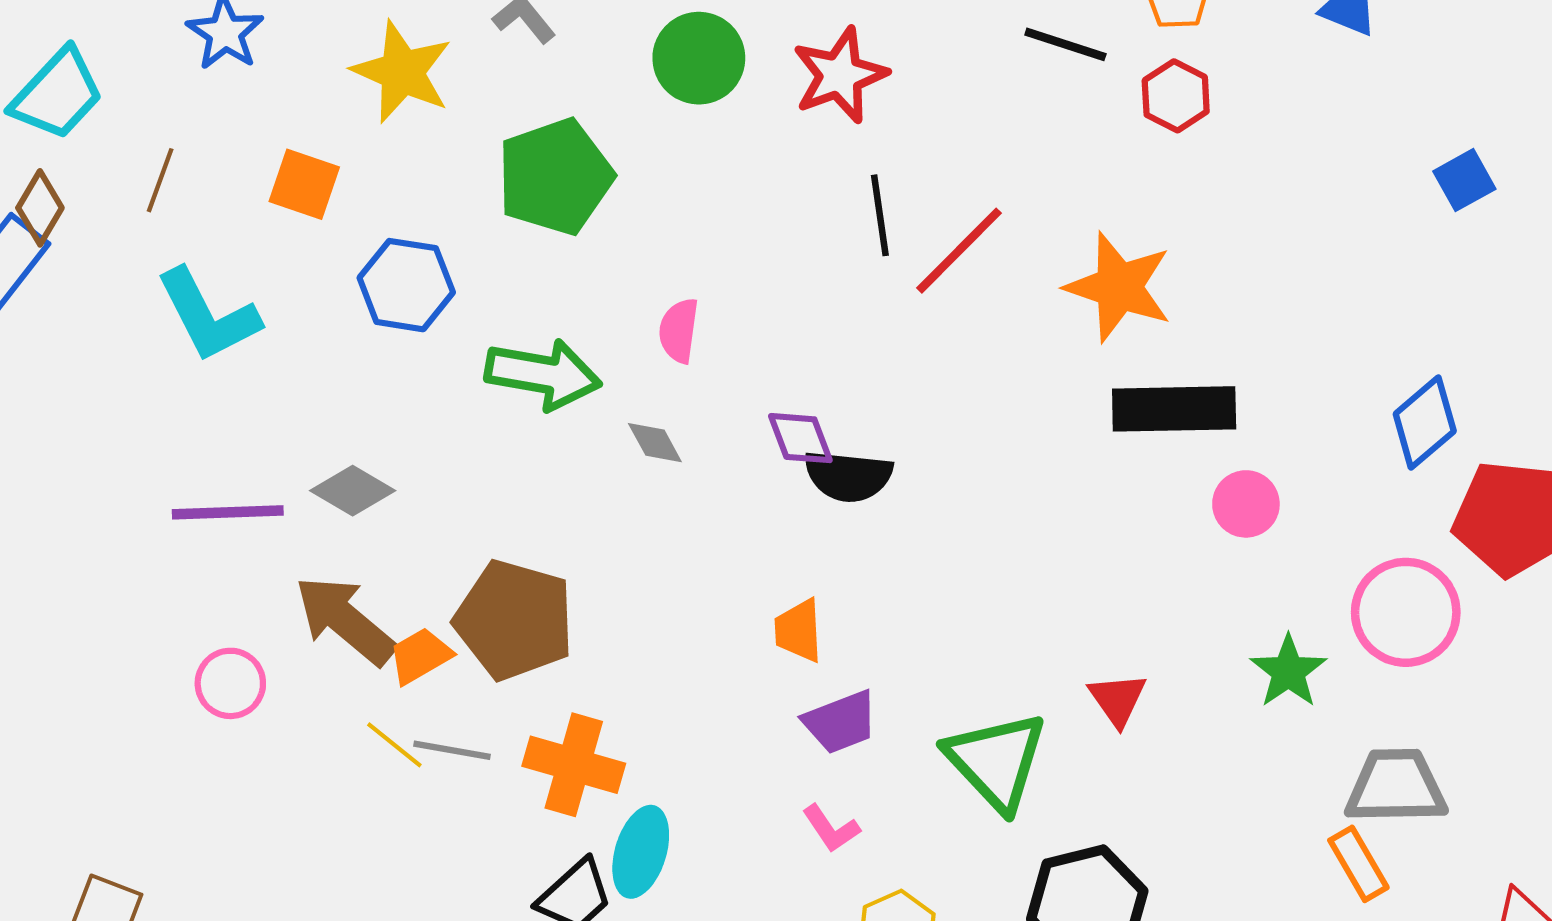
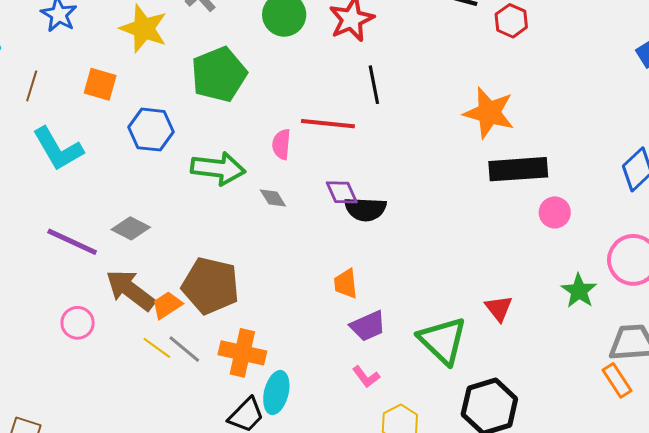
red line: (959, 251) -> (328, 124), moved, turned 54
purple line: (228, 512) -> (72, 242), turned 30
gray line: (452, 750) -> (184, 349), turned 33

